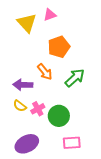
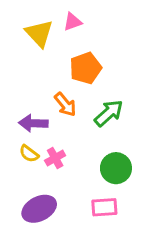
green circle: (59, 116) -> (116, 168), moved

